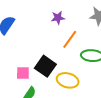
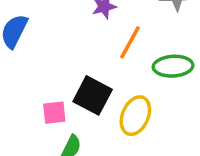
yellow ellipse: (68, 80) -> (135, 116), turned -75

